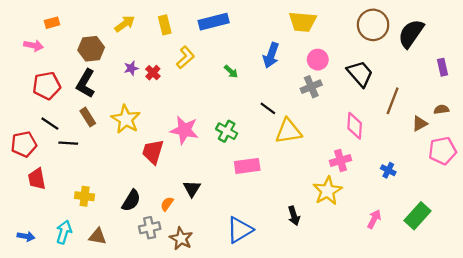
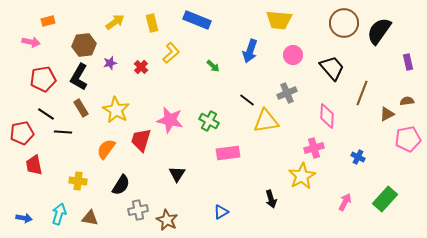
blue rectangle: (214, 22) -> (197, 20), turned 36
purple star: (131, 68) -> (110, 63), moved
gray cross: (311, 87) -> (287, 93), moved
orange semicircle: (167, 204) -> (106, 149), moved, size x1.5
blue triangle: (240, 230) -> (221, 212), size x0.6

